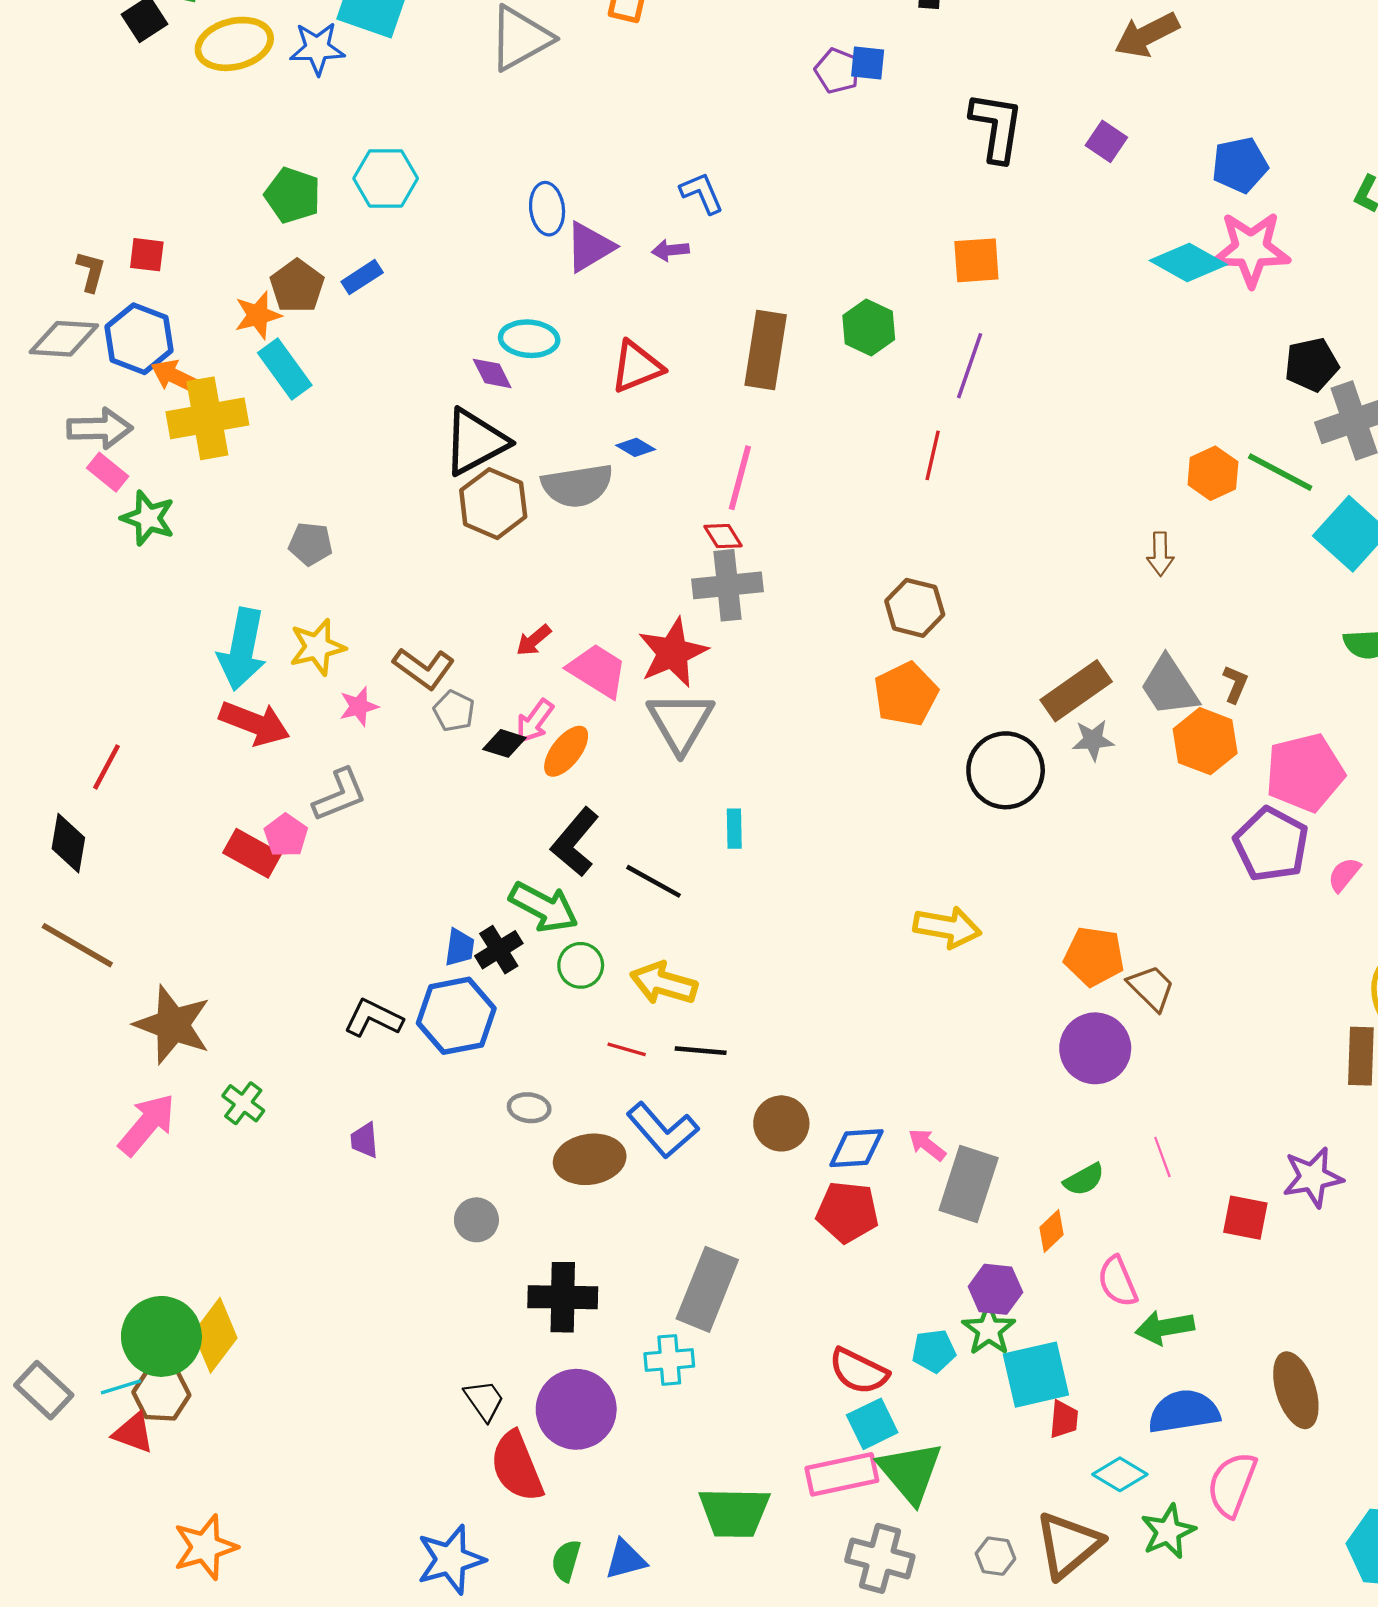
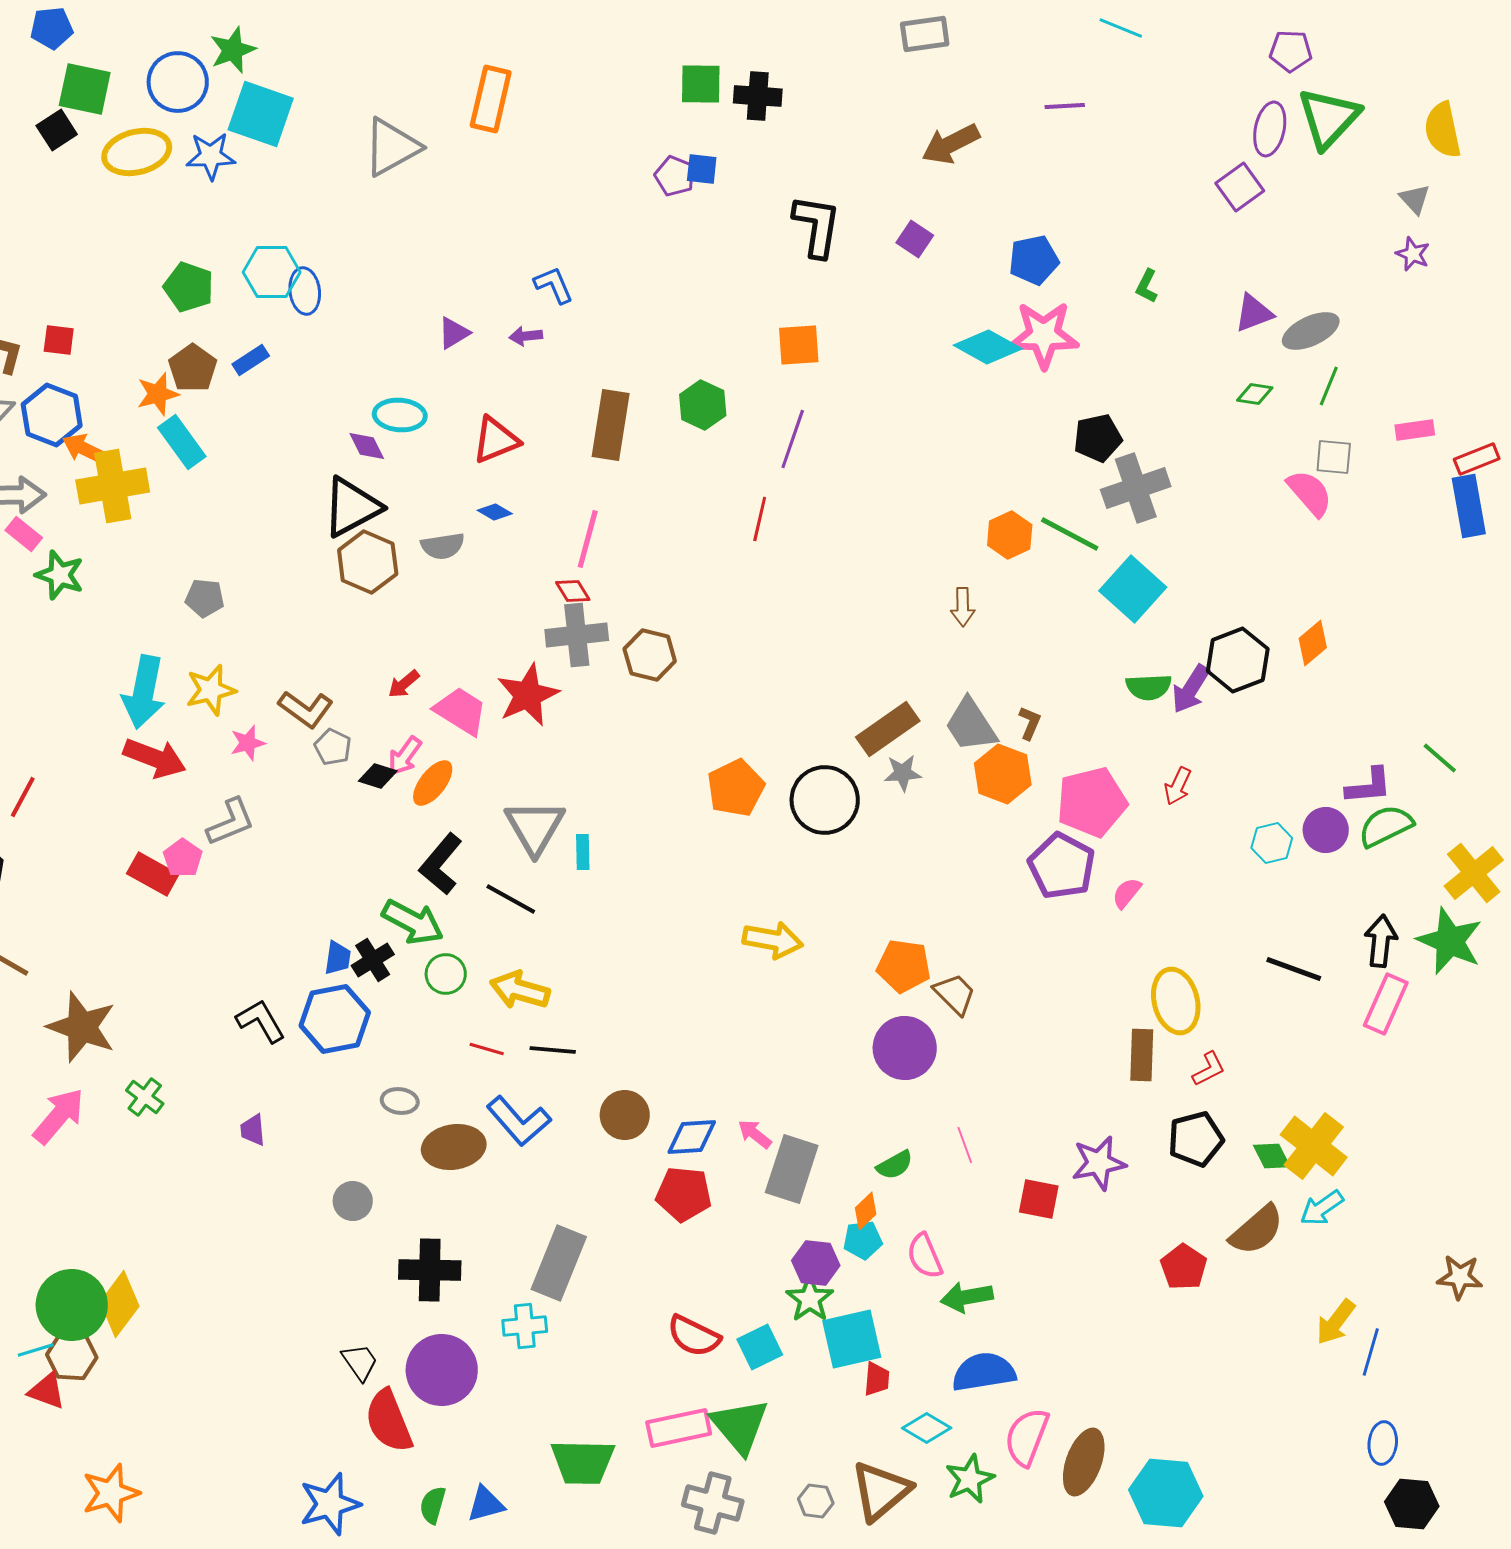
blue ellipse: (547, 209) -> (305, 291), moved
purple triangle: (590, 247) -> (454, 333), size x0.7
gray semicircle: (577, 486) -> (443, 546), size x0.7
brown hexagon: (915, 608) -> (650, 655), moved
orange pentagon: (906, 694) -> (736, 788), moved
gray triangle: (680, 722) -> (535, 827), moved
black L-shape: (373, 1018) -> (261, 1021), turned 34
cyan pentagon: (934, 1351) -> (863, 1240), moved
brown ellipse: (1296, 1390) -> (1084, 1462), moved, turned 38
cyan square: (872, 1424) -> (760, 1347), moved

